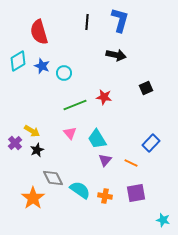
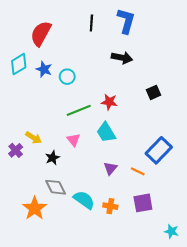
red semicircle: (39, 32) -> (41, 33), turned 45
cyan trapezoid: (97, 139) -> (106, 132), moved
blue rectangle: (151, 143) -> (159, 150), size x1.4
black star: (37, 150) -> (52, 158), moved

